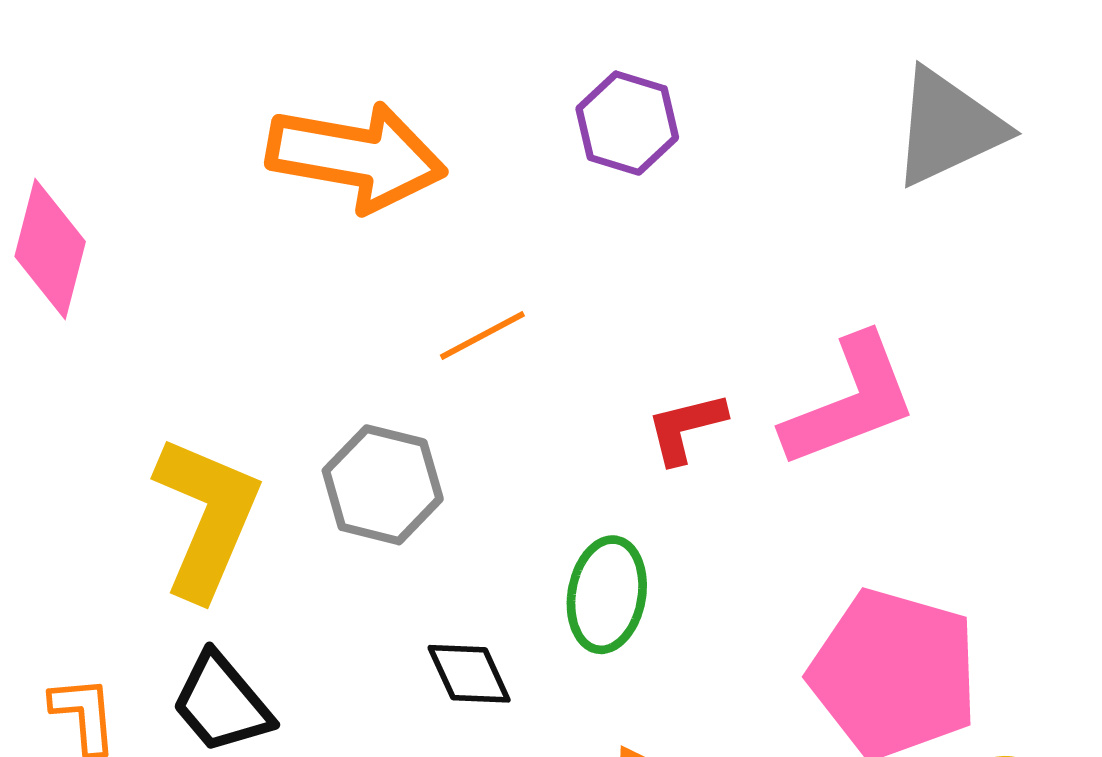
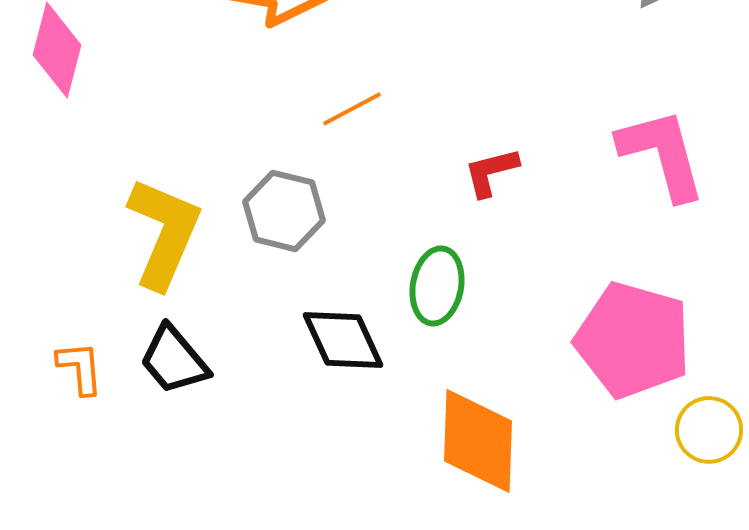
pink L-shape: (850, 401) -> (662, 154), moved, turned -84
black diamond: (469, 674) -> (343, 340), size x1.4

